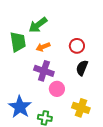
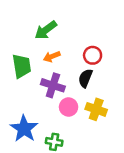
green trapezoid: (18, 42) -> (22, 66), moved
black semicircle: (82, 68) -> (85, 78), moved
yellow cross: (81, 108) -> (96, 109), moved

